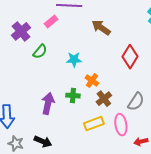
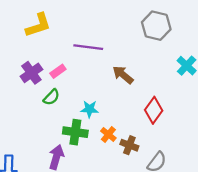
pink rectangle: (51, 21) -> (58, 71), moved
green cross: (73, 96) -> (75, 132), moved, size x1.5
brown cross: (104, 99) -> (129, 145), moved, turned -35

